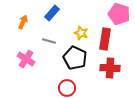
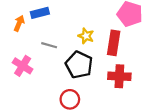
blue rectangle: (52, 13) -> (40, 13), moved, turned 35

